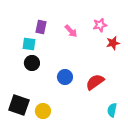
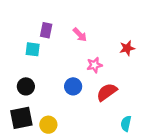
pink star: (100, 25) -> (94, 65), moved
black circle: (32, 63) -> (26, 86), moved
black square: (19, 105) -> (21, 118), turned -30

